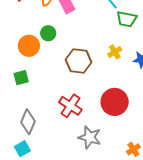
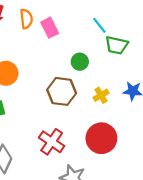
green circle: (48, 33) -> (80, 62), moved
yellow cross: (115, 52) -> (101, 95), moved

